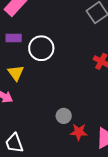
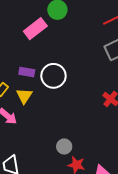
purple rectangle: (14, 38) -> (27, 72), moved

